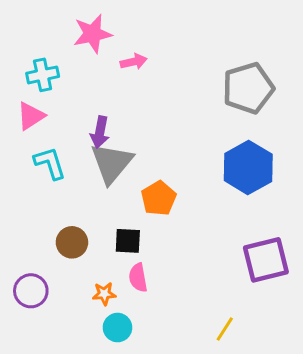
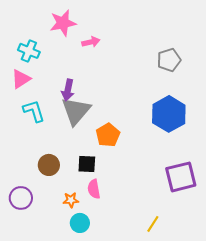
cyan cross: (43, 75) -> (29, 51), turned 35
gray pentagon: (248, 88) -> (169, 60), size x0.7

